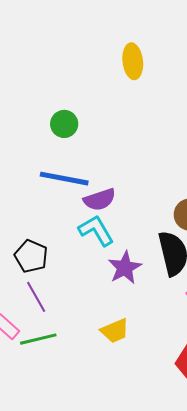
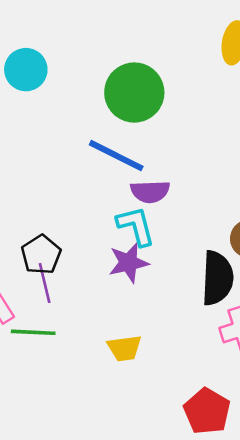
green circle: (64, 124) -> (134, 93), size x1.8
black pentagon: (31, 256) -> (41, 255), moved
purple star: (125, 268) -> (129, 263), moved

